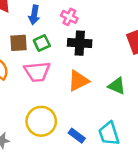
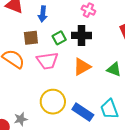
pink cross: (69, 17) -> (88, 10), moved
green square: (42, 43) -> (59, 38), moved
blue rectangle: (77, 136) -> (83, 112), size x1.5

